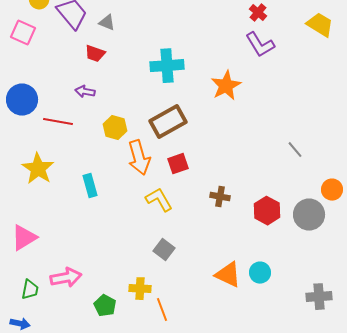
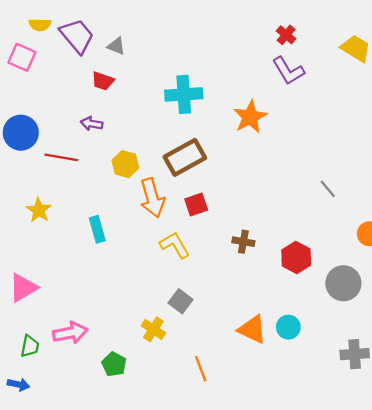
yellow star: (38, 169) -> (39, 210), size x0.7
gray circle: (309, 215) -> (343, 283), moved
yellow cross: (140, 289) -> (153, 329), moved, turned 30
orange line: (162, 310) -> (201, 369), moved

